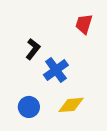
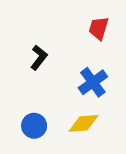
blue cross: (56, 70) -> (93, 82), moved

